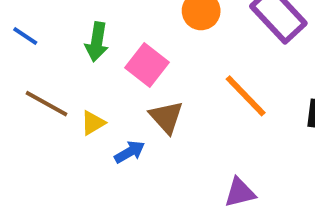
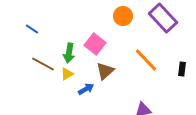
green arrow: (97, 42) -> (69, 53), moved
brown triangle: (166, 117) -> (105, 71), turned 30

